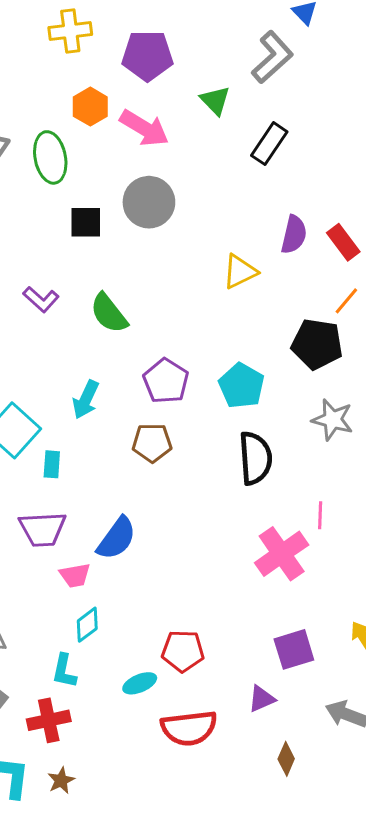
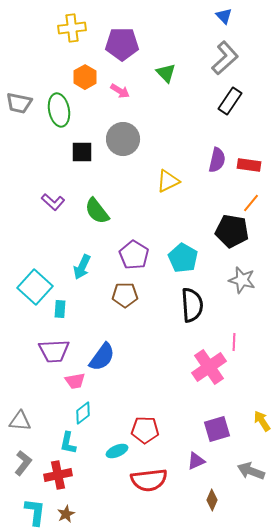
gray L-shape: (272, 57) -> (225, 58), moved
pink arrow: (144, 128) -> (120, 91), size x0.6
black rectangle: (269, 144) -> (230, 101), moved
red rectangle: (343, 242) -> (249, 165), turned -45
yellow triangle: (240, 272) -> (168, 181), moved

